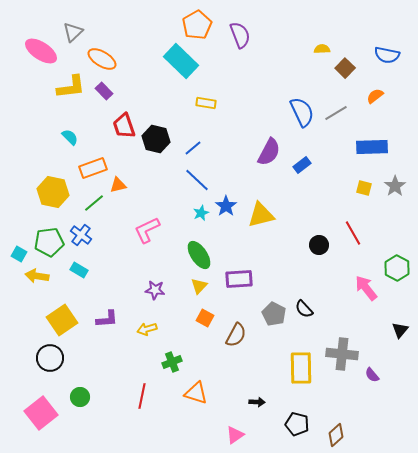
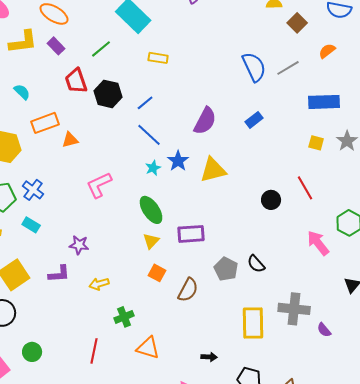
purple semicircle: (269, 152) -> (205, 121), moved
green line: (94, 203) -> (101, 49), moved
purple star: (155, 290) -> (79, 245), moved

